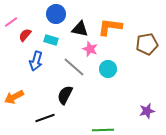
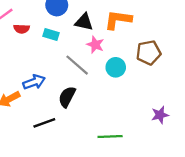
red semicircle: (25, 35) -> (22, 29), turned -128
brown pentagon: (147, 44) -> (149, 53), moved
blue arrow: (36, 61) -> (34, 82), moved, turned -126

